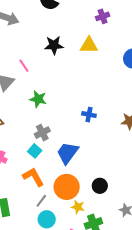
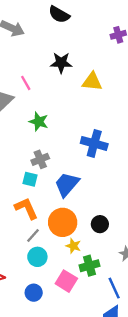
yellow triangle: (89, 45) -> (92, 82), moved
blue cross: (89, 115) -> (94, 143), size x1.6
cyan square: (35, 151) -> (30, 179), turned -32

